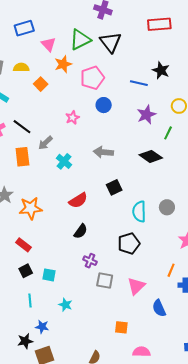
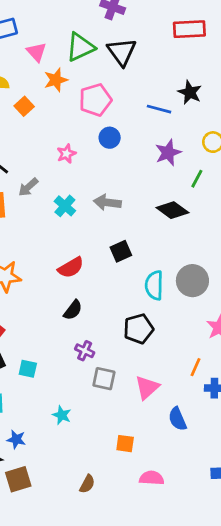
cyan cross: (64, 161) -> (65, 206), moved
gray circle: (167, 207) -> (192, 281), size x1.5
cyan star: (65, 305) -> (62, 415), moved

